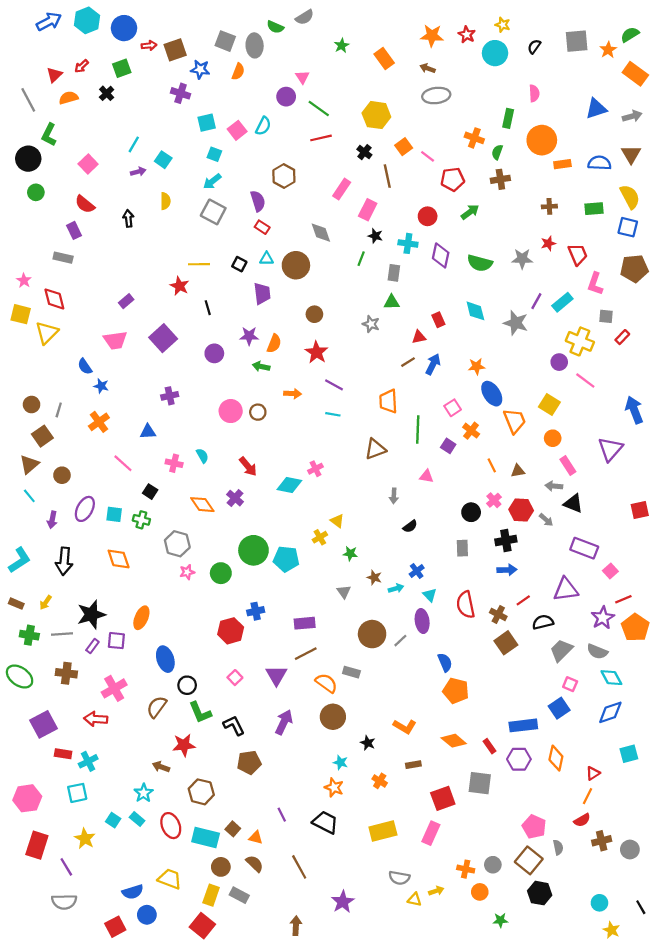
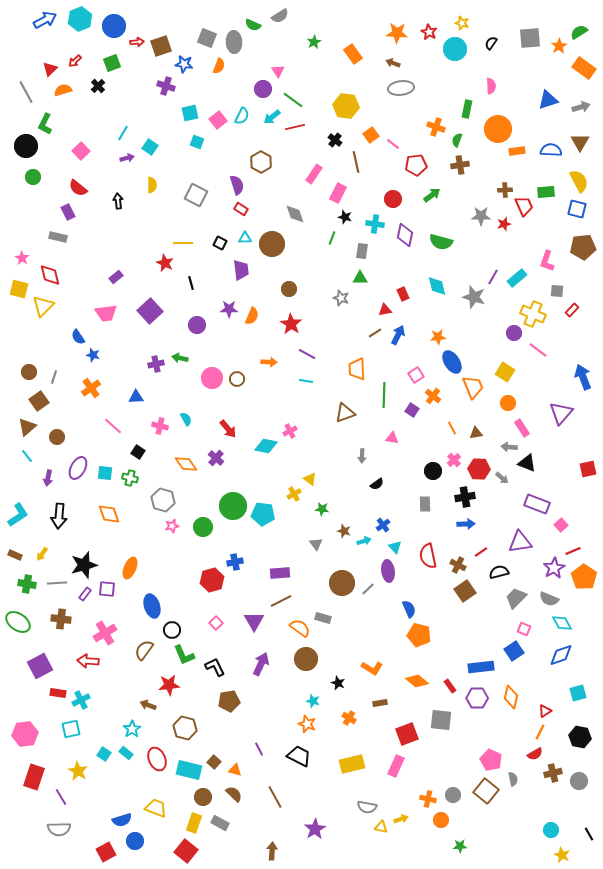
cyan arrow: (212, 181) -> (272, 117), moved
red trapezoid: (578, 254) -> (524, 206), moved
gray star: (522, 259) -> (481, 216), moved
green arrow: (261, 366) -> (180, 358), moved
black hexagon: (540, 893) -> (580, 737), moved

